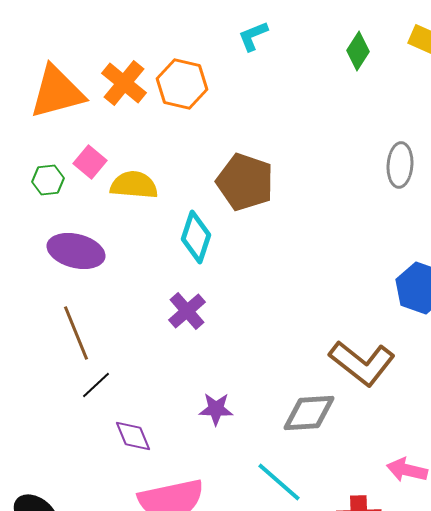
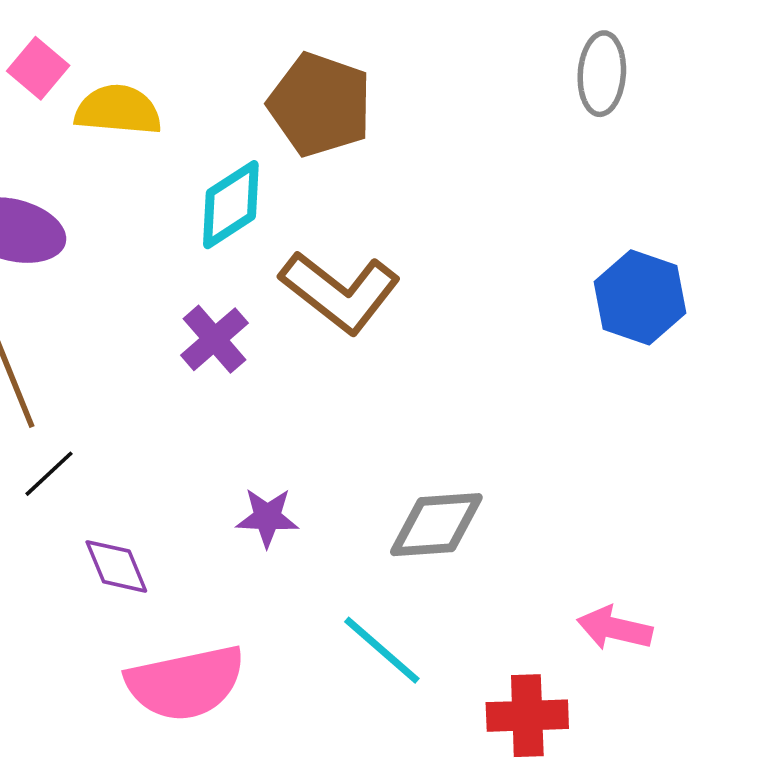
cyan diamond: (196, 237) -> (231, 205), turned 39
brown L-shape: (362, 363) -> (340, 292), moved

